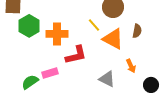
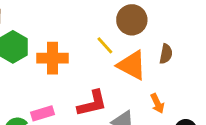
red L-shape: (76, 55) -> (92, 103), moved

